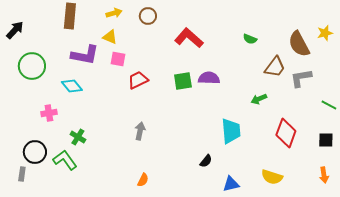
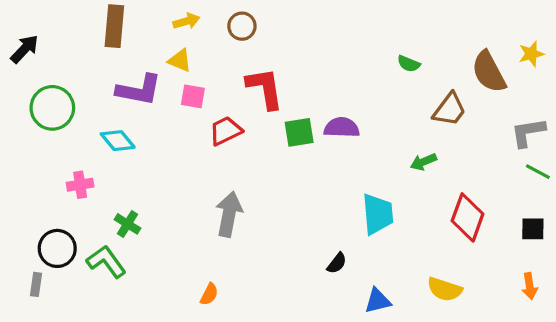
red L-shape: (189, 38) -> (265, 88), moved, turned 40
gray L-shape: (301, 78) -> (528, 132), moved
gray arrow: (140, 131) -> (229, 214), size x1.5
orange semicircle: (143, 180) -> (209, 294), moved

